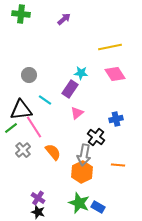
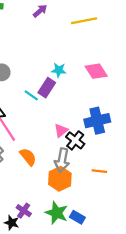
yellow line: (110, 47) -> (84, 21), moved
cyan line: (45, 100) -> (31, 95), moved
pink triangle: (77, 113) -> (61, 131), moved
blue cross: (116, 119) -> (97, 121), size x1.6
purple cross: (38, 198) -> (24, 211), moved

